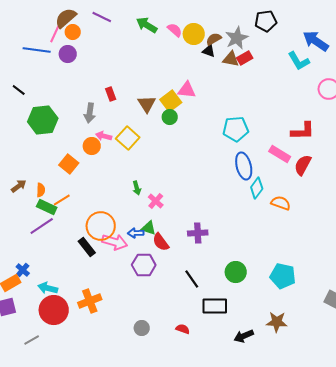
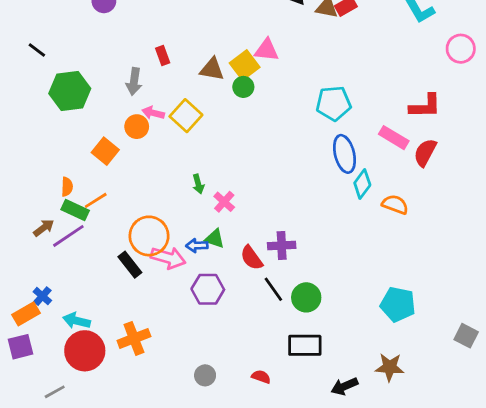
brown triangle: (147, 104) -> (212, 69), turned -48
brown arrow: (19, 186) -> (44, 228), moved
red semicircle: (161, 242) -> (252, 258), moved
green circle: (236, 272) -> (306, 297), moved
black line: (192, 279) -> (273, 289), moved

